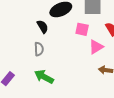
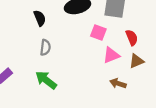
black semicircle: (43, 27) -> (40, 18), moved

